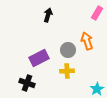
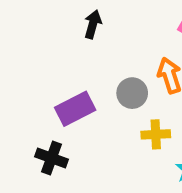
yellow cross: (67, 71) -> (156, 134), moved

